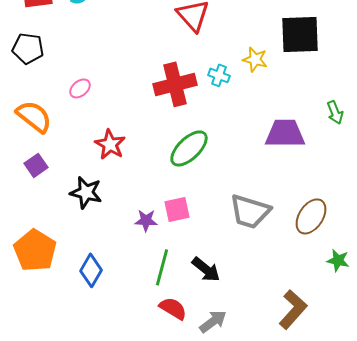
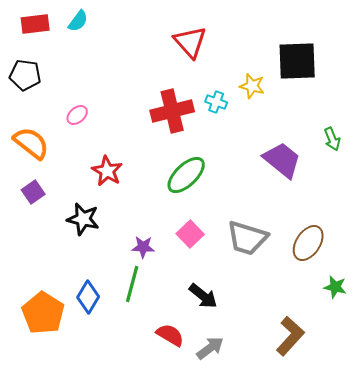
purple trapezoid: (285, 133) -> (282, 160), turned 39
pink square: (177, 209) -> (190, 234), moved, turned -32
orange pentagon: (35, 250) -> (43, 313), moved
green line: (162, 267) -> (132, 284), moved

